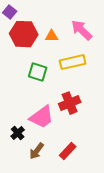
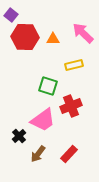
yellow rectangle: (73, 62) -> (74, 65), size x0.7
green square: (38, 72) -> (48, 86), moved

